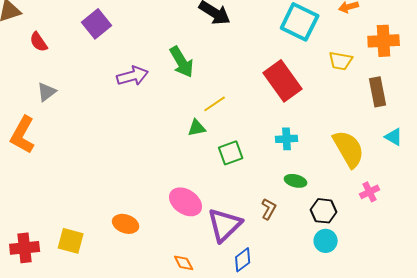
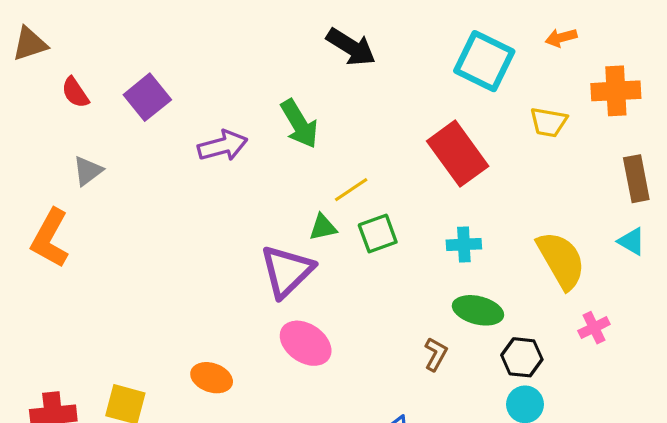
purple square: (97, 24) -> (147, 97), moved
brown rectangle: (378, 92) -> (636, 179), moved
green square: (231, 153) -> (378, 234), moved
green ellipse: (296, 181) -> (478, 310), size x1.4
purple triangle: (225, 225) -> (287, 271), moved

